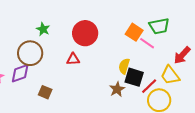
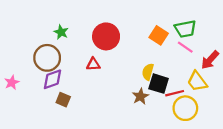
pink line: (147, 43) -> (185, 47), moved
purple diamond: (20, 73) -> (52, 79), moved
red line: (149, 86) -> (175, 93), turned 30

